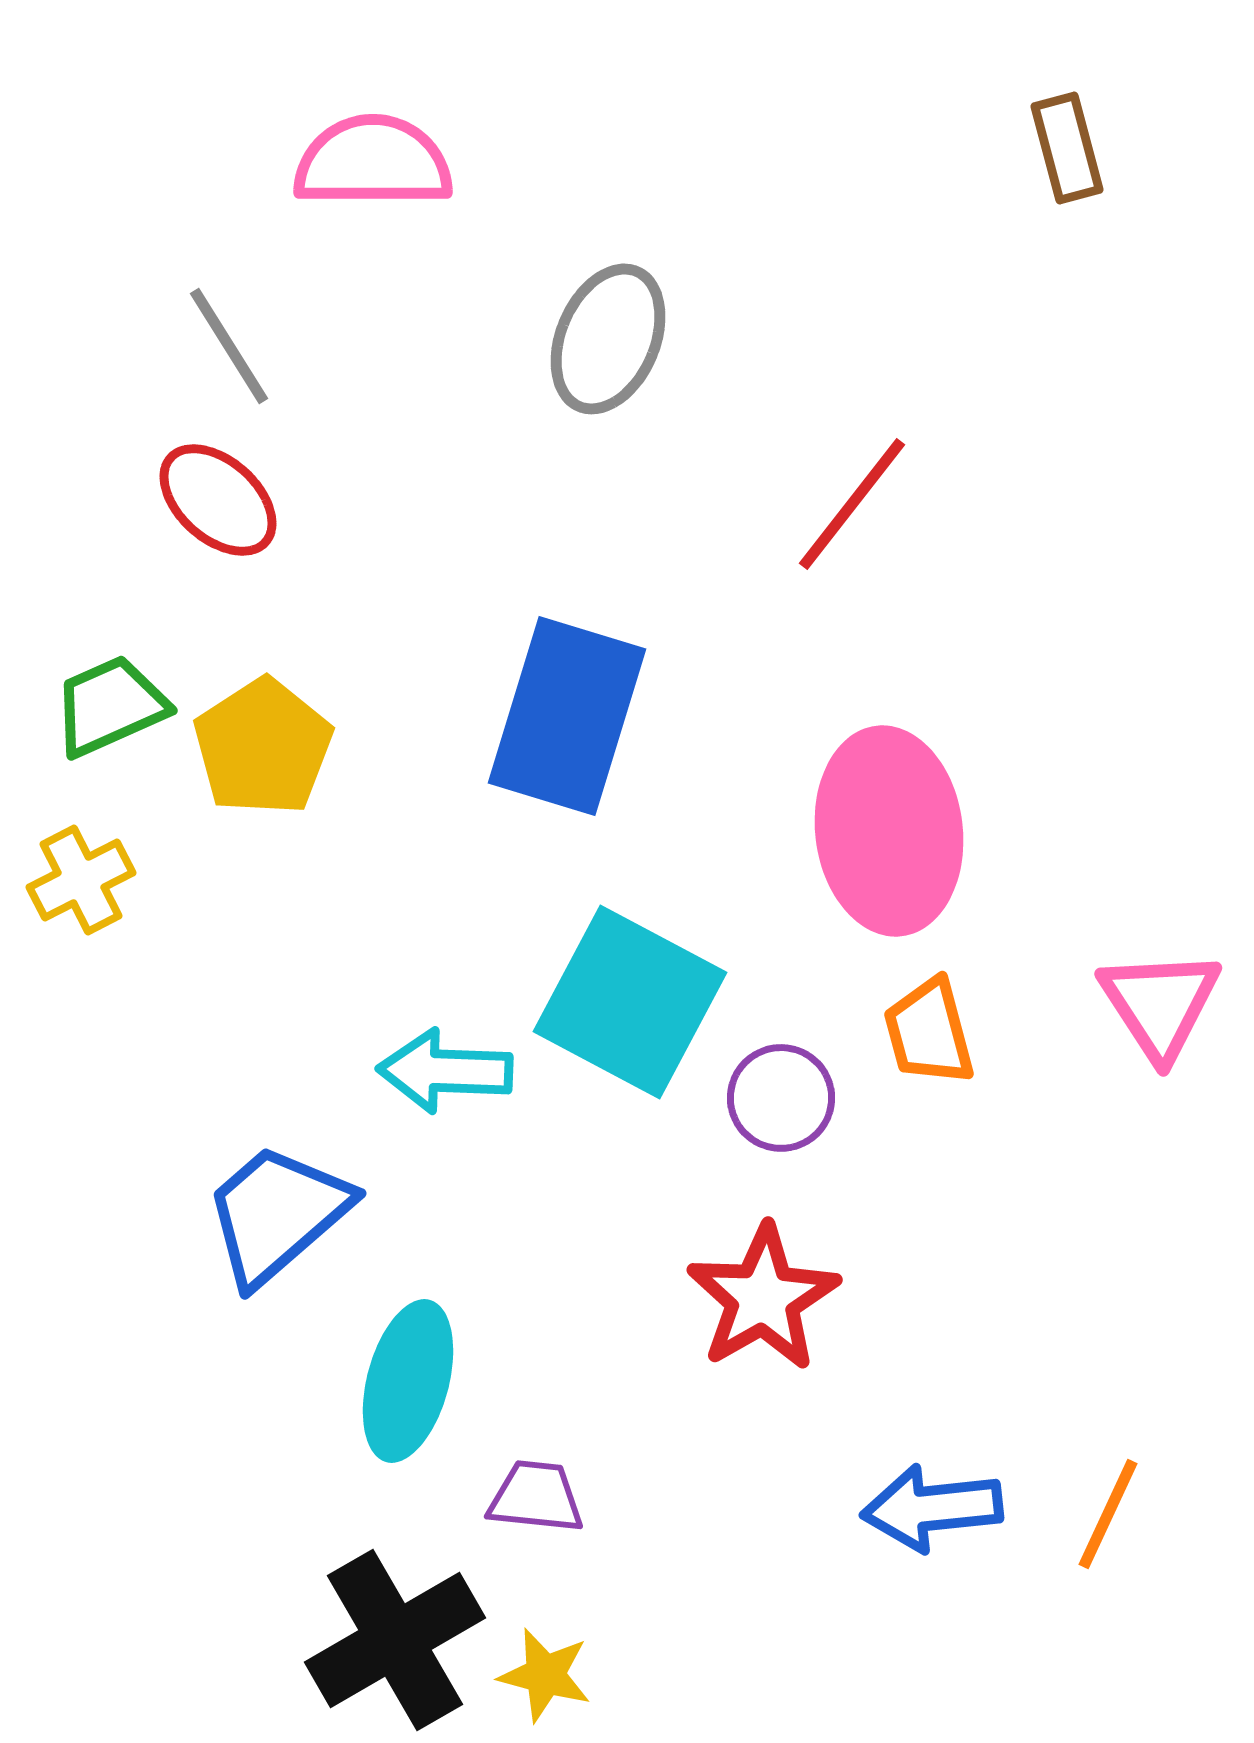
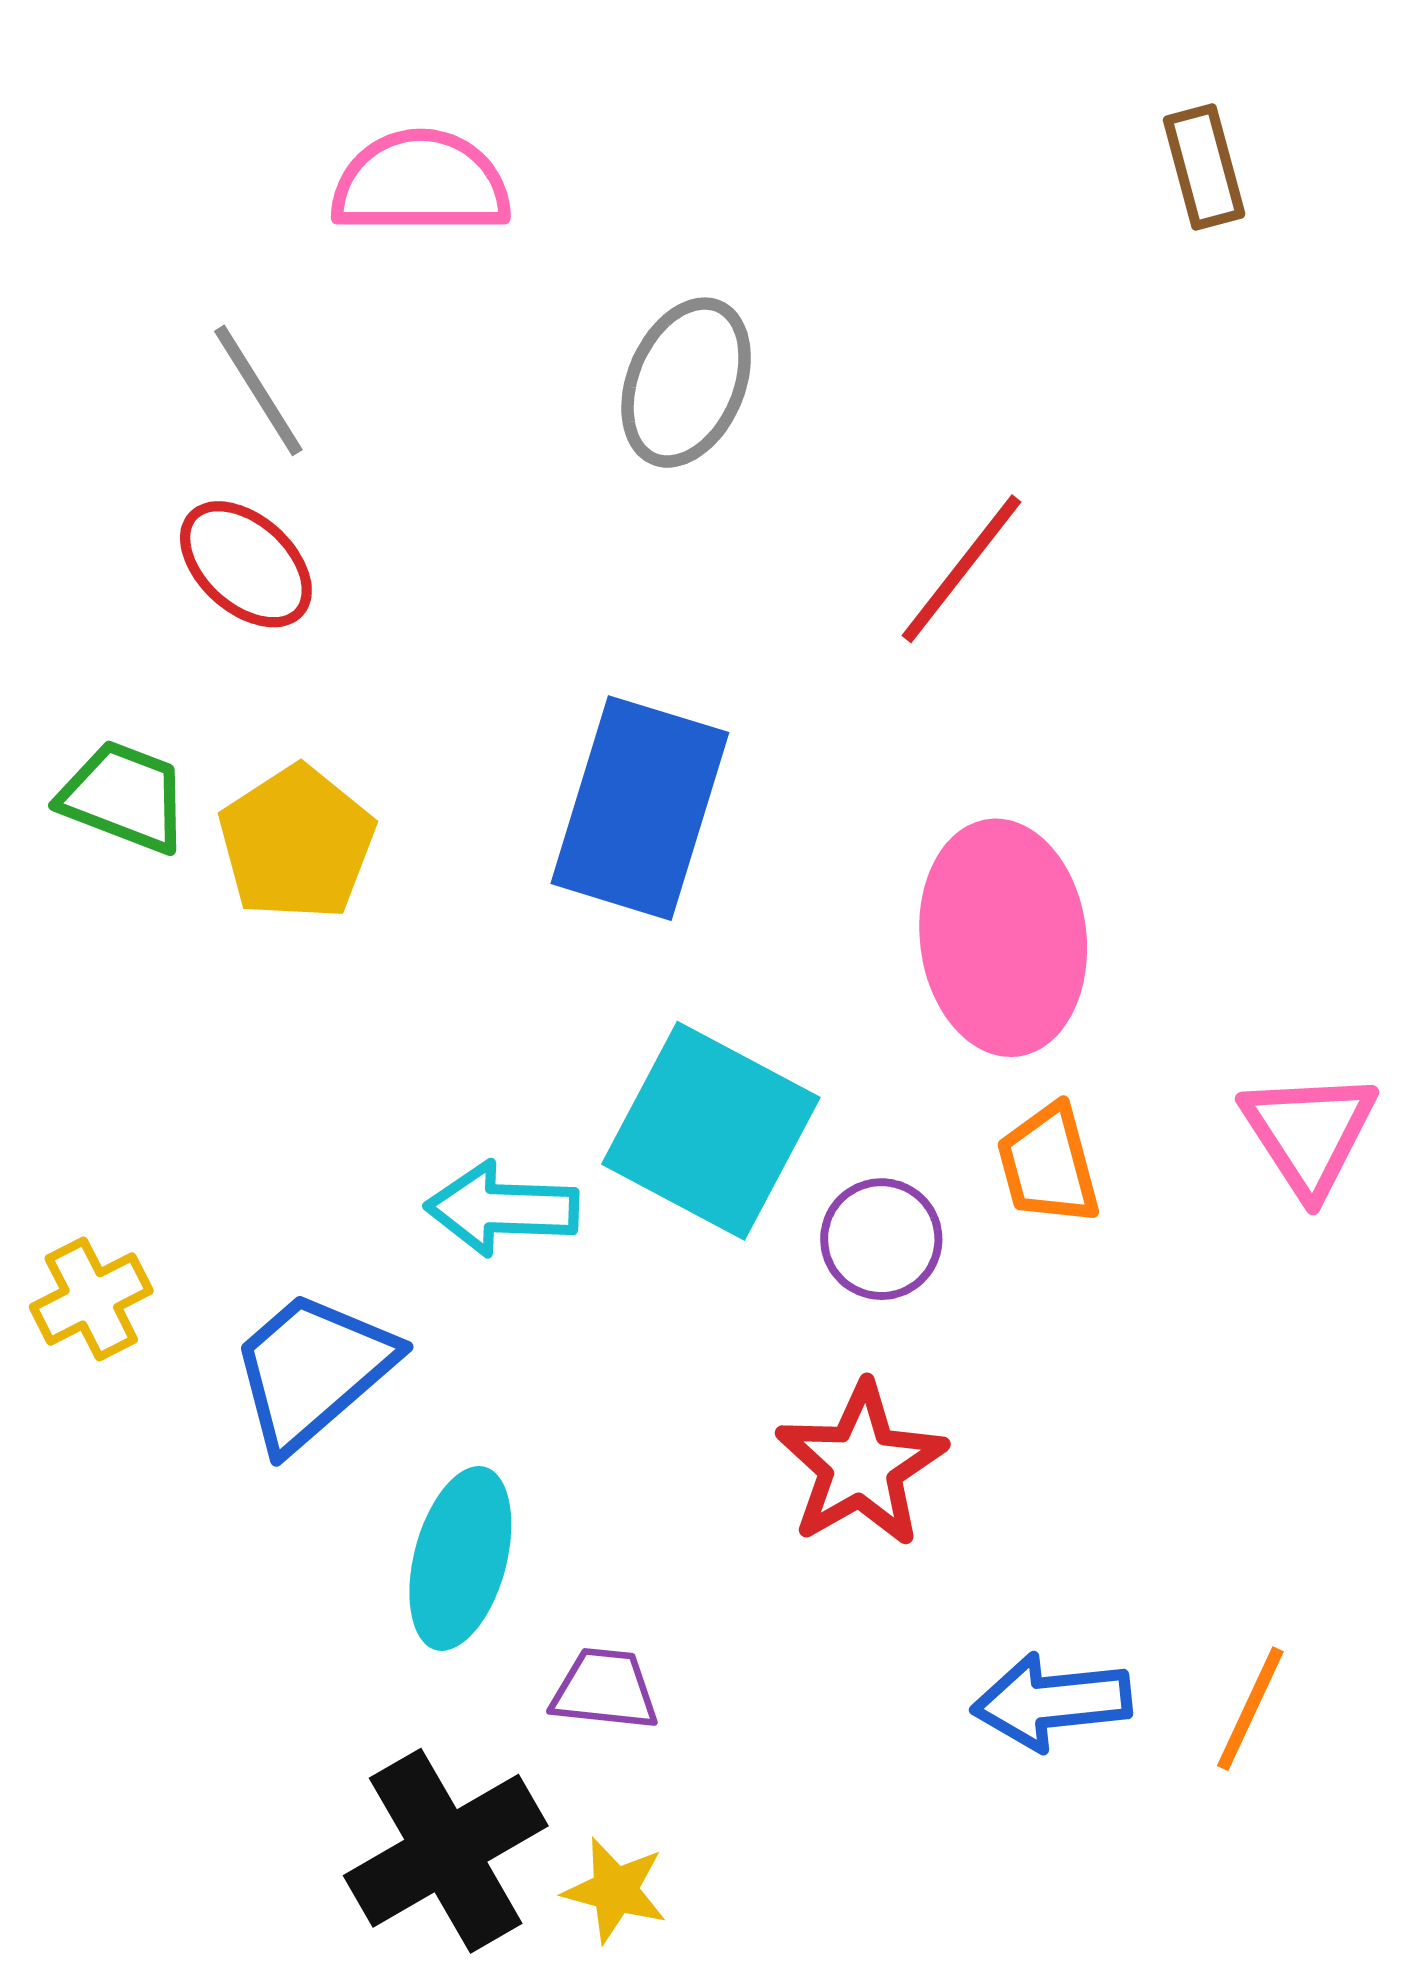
green trapezoid: (110, 706) -> (124, 797), turned 45
yellow cross: (81, 880) -> (91, 1299), moved

